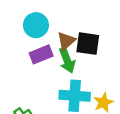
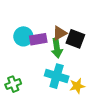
cyan circle: (36, 25) -> (23, 36), moved

